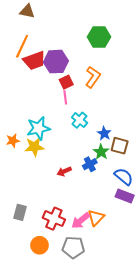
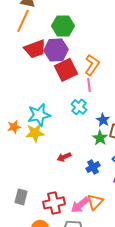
green hexagon: (99, 37) -> (63, 26), moved
orange line: (22, 46) -> (23, 21), moved
red square: (66, 82) -> (66, 70), size x1.6
pink line: (65, 97) -> (89, 85), moved
blue cross: (90, 164) -> (93, 167), moved
red cross: (54, 219) -> (54, 203), turned -35

